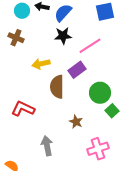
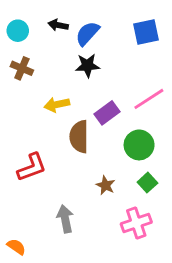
cyan circle: (22, 11) -> (18, 31), moved
pink line: (90, 46) -> (149, 99), moved
red L-shape: (23, 109) -> (32, 167), turned 135
green square: (112, 111) -> (147, 183), moved

